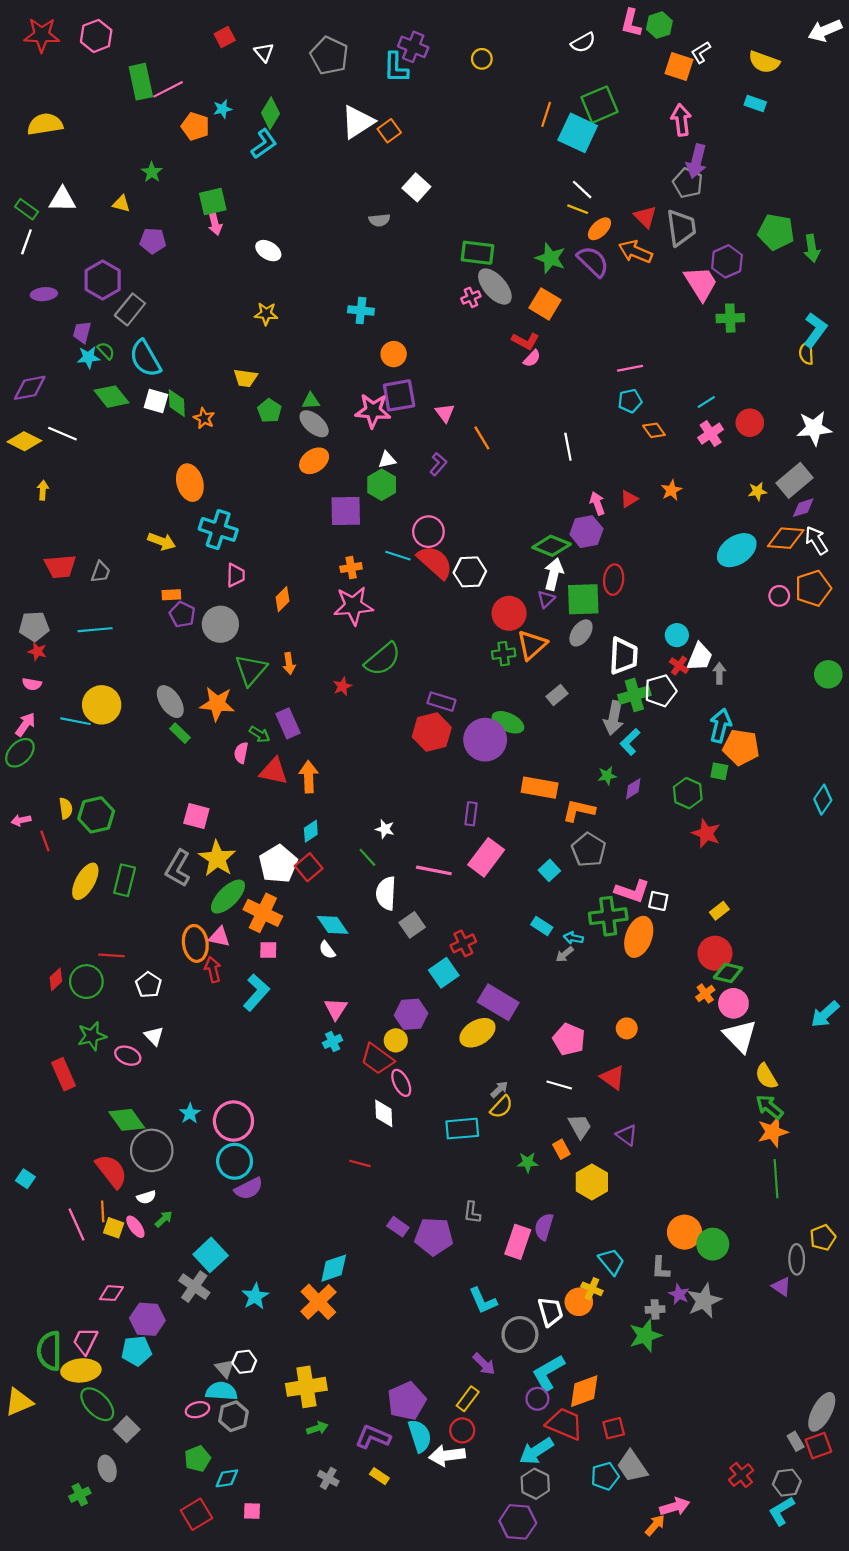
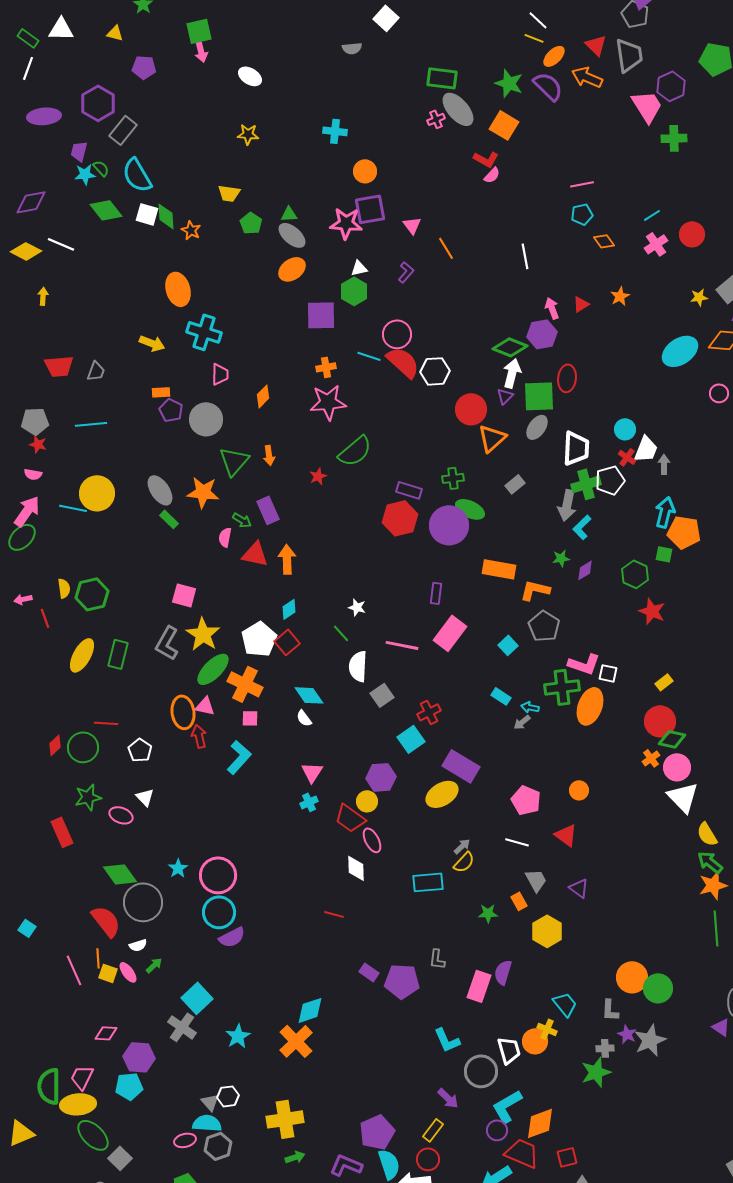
purple ellipse: (44, 294) -> (44, 116), size x1.4
green cross: (504, 654) -> (453, 478), moved
pink arrow: (25, 724) -> (27, 511), size x1.4

